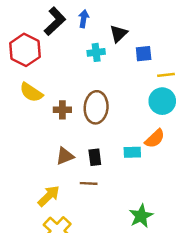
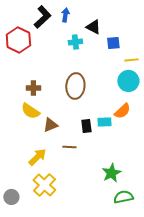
black triangle: (119, 34) -> (93, 27), turned -49
yellow semicircle: (31, 92) -> (30, 111), moved
brown cross: (62, 110) -> (33, 88), moved
black rectangle: (95, 157) -> (86, 126), moved

